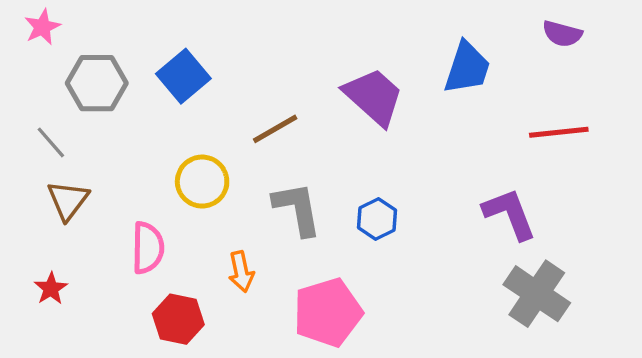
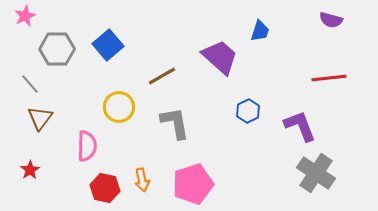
blue trapezoid: (467, 68) -> (260, 31), moved, size x0.7
blue hexagon: (377, 219) -> (248, 111), moved
orange arrow: (241, 272) -> (142, 180), moved

